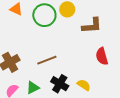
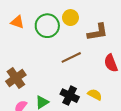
brown line: (47, 60) -> (71, 57), moved

